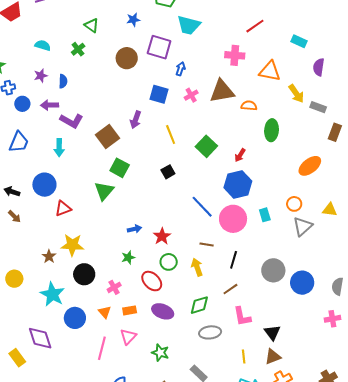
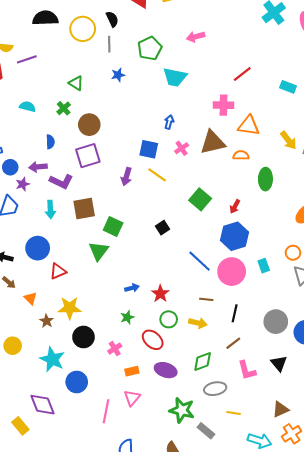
purple square: (159, 47) -> (88, 156), moved, turned -30
brown circle: (127, 58) -> (89, 125), moved
orange triangle: (270, 71) -> (249, 126), moved
purple star: (41, 76) -> (23, 184), moved
yellow line: (171, 135) -> (157, 175), moved, turned -30
brown square: (108, 137) -> (84, 208), moved, turned 30
yellow arrow: (197, 267) -> (198, 323), turned 126
orange triangle: (105, 312) -> (30, 298), moved
black triangle: (272, 333) -> (279, 363), moved
green star: (160, 353) -> (182, 410), moved, size x1.4
yellow line: (244, 356) -> (234, 413), moved, turned -72

